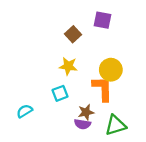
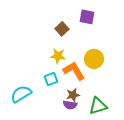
orange L-shape: (103, 89) -> (74, 71), moved, turned -30
cyan semicircle: (25, 111) -> (21, 94), size x1.5

